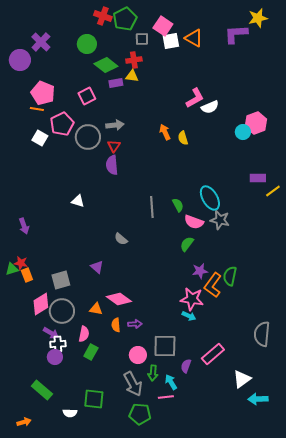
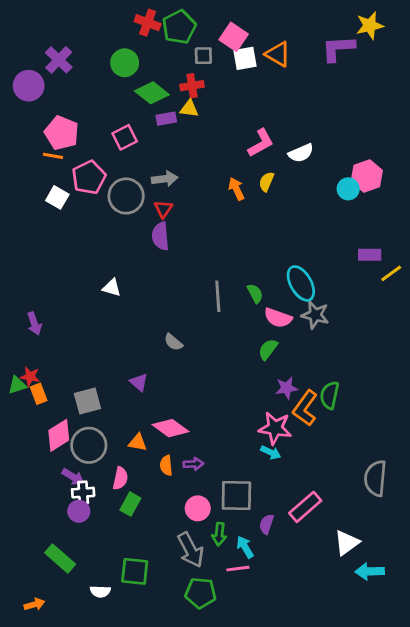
pink L-shape: (195, 98) -> (261, 143), moved
yellow semicircle: (183, 138) -> (266, 182), moved, turned 40

